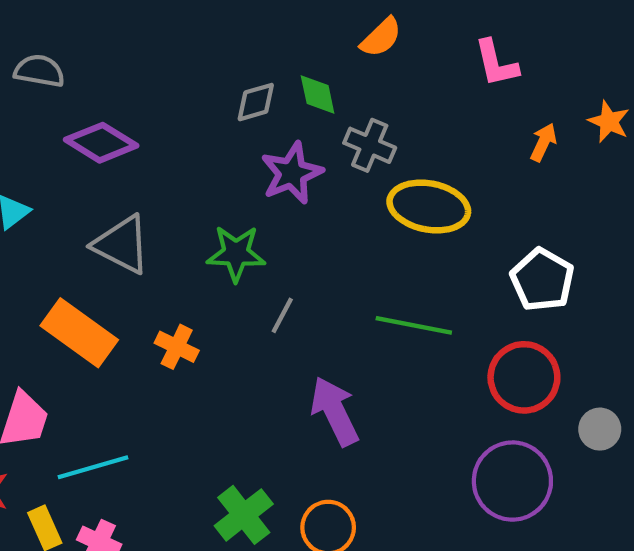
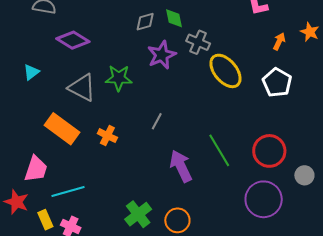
yellow ellipse: (429, 206) -> (225, 71), turned 39
green star: (236, 253) -> (119, 78), moved
white pentagon: (542, 280) -> (277, 83), moved
green line: (414, 325) -> (219, 150), moved, turned 48

